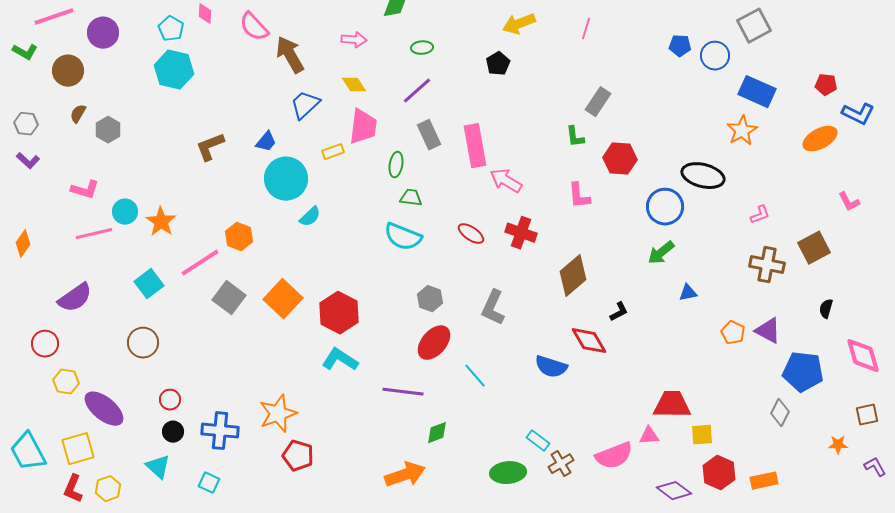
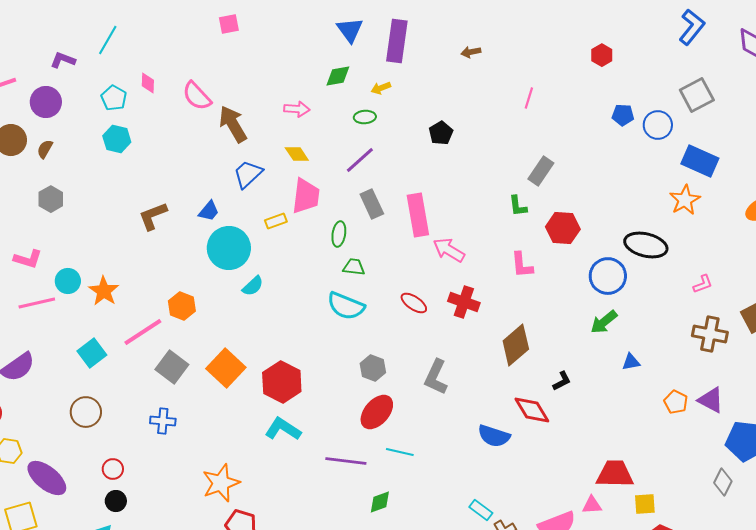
yellow arrow: (519, 24) -> (381, 88), moved, size x0.6
cyan hexagon: (174, 70) -> (117, 139), size x0.7
brown semicircle: (78, 114) -> (45, 149), moved
cyan line: (475, 376) -> (400, 452), moved, turned -36
blue cross: (220, 431) -> (163, 421), moved, size x0.7

